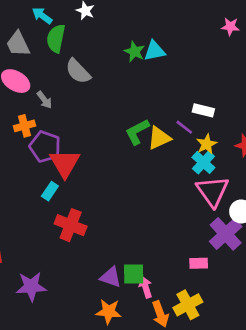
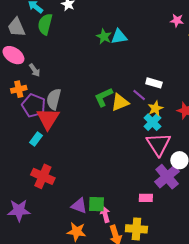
gray semicircle: (78, 71) -> (54, 99), moved, turned 55
red cross: (71, 225) -> (43, 176), moved
yellow cross: (188, 305) -> (136, 229), turned 30

